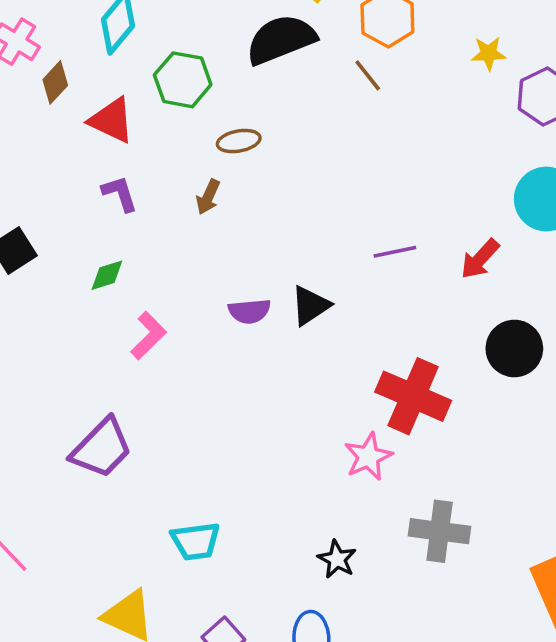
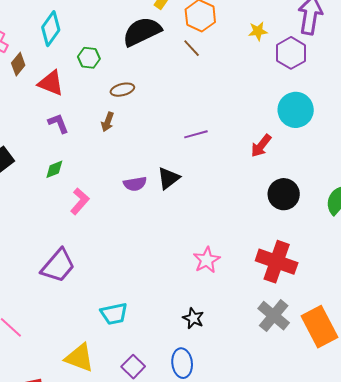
green hexagon: (183, 80) -> (89, 58), size x0.7
purple line: (395, 252) -> (196, 134), moved
red cross: (413, 396) -> (277, 262), moved
gray cross: (440, 531) -> (274, 316), moved, turned 36

